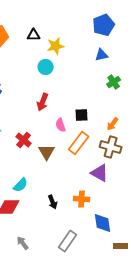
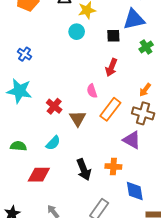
blue triangle: (102, 55) -> (134, 19), size x1.6
red arrow: (43, 102) -> (111, 67), moved
black square: (82, 115) -> (113, 36), moved
cyan semicircle: (21, 185) -> (53, 143), moved
black arrow: (53, 202) -> (84, 170), size x1.5

